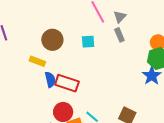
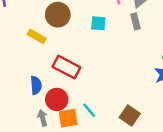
blue semicircle: (50, 80) -> (36, 85), moved

